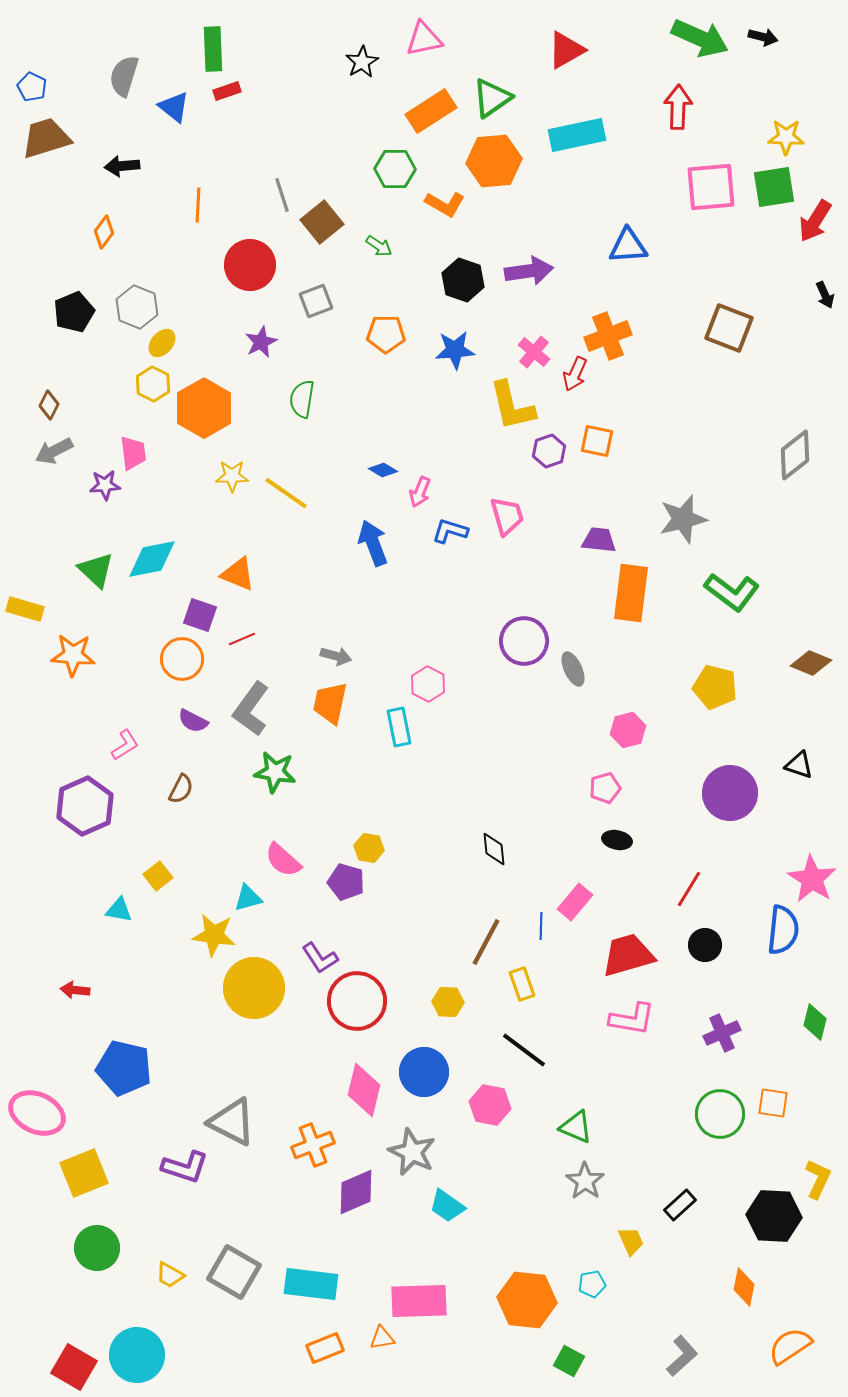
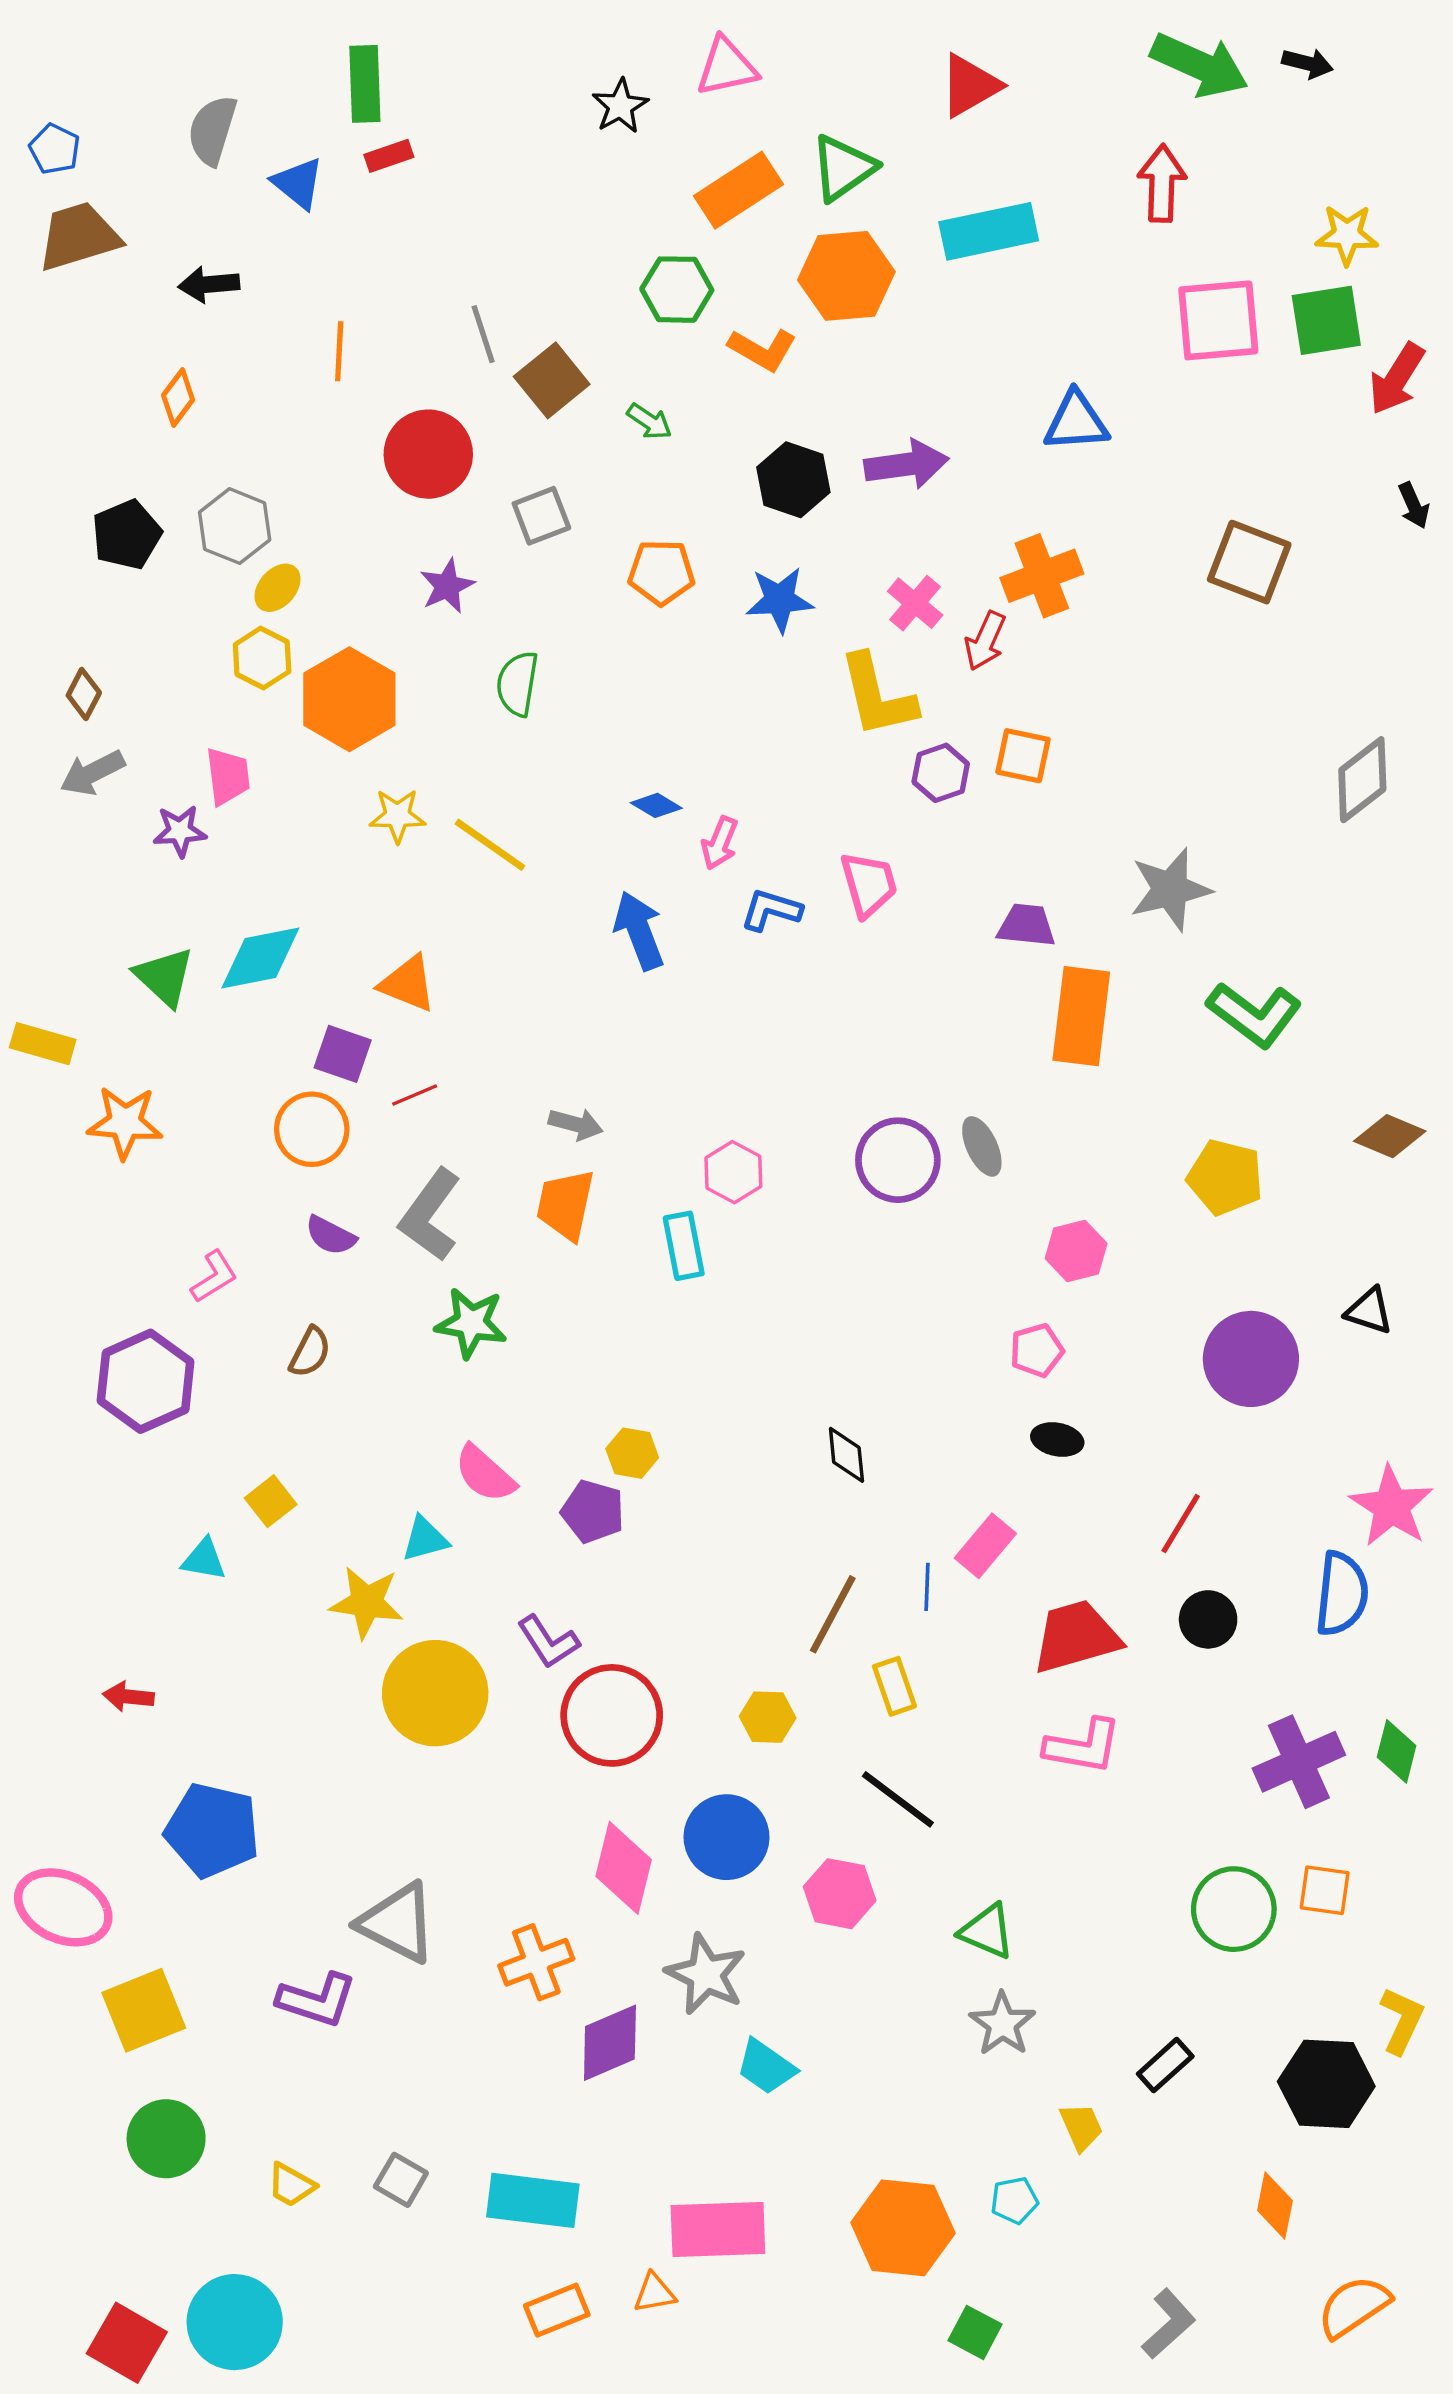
purple circle: (524, 641) -> (898, 1160), moved
purple cross: (722, 1033) -> (1299, 1762), moved, size x1.4
gray square: (234, 1272) -> (401, 2180), size x0.6

